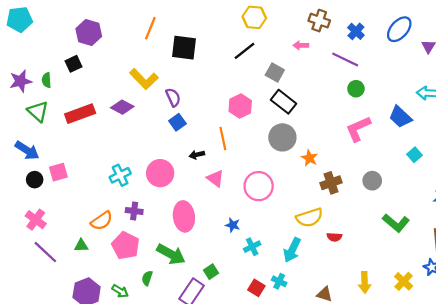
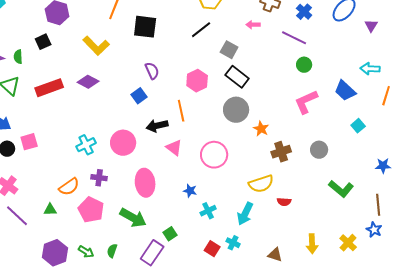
yellow L-shape: (144, 79) -> (96, 46), moved
purple semicircle: (173, 97) -> (152, 71), moved
black arrow: (197, 155) -> (157, 126), size x1.5
green semicircle: (147, 278) -> (112, 251), moved

